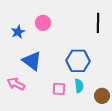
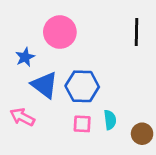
pink circle: (43, 23) -> (60, 32), size x1.5
blue star: (18, 32) -> (25, 57), moved
blue hexagon: (78, 61) -> (82, 86), moved

